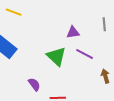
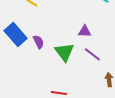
purple semicircle: (34, 84) -> (38, 42), moved

